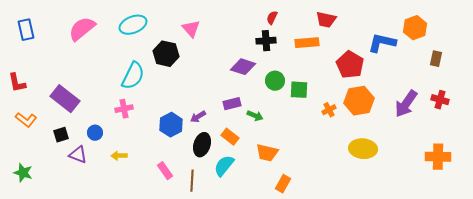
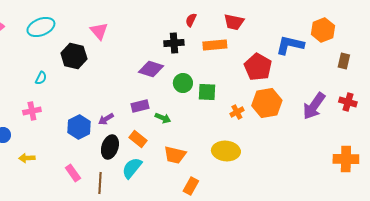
red semicircle: (272, 18) -> (191, 20), moved
cyan semicircle: (133, 76) -> (41, 78), size x0.5
yellow ellipse: (363, 149) -> (226, 151), moved

